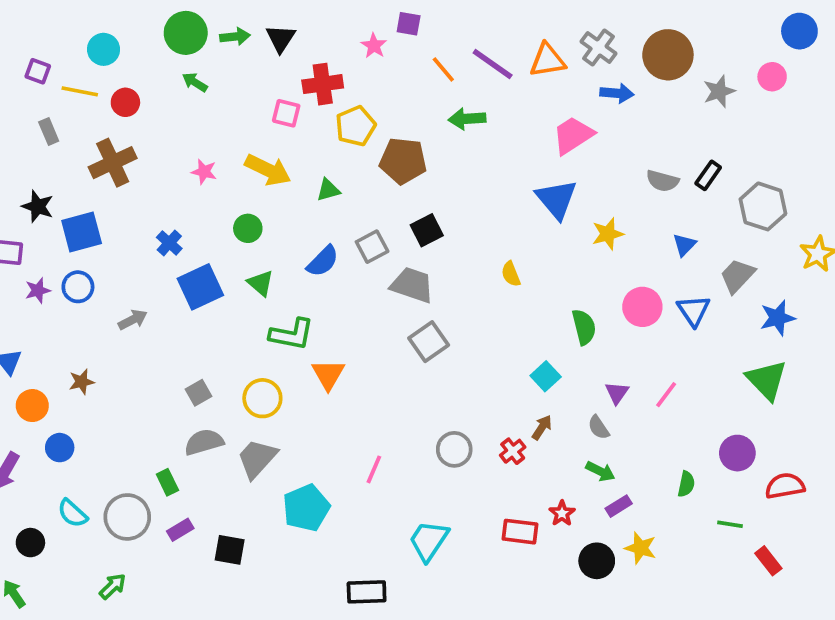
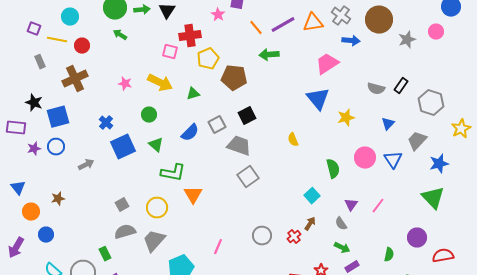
purple line: (493, 64) -> (283, 25), turned -65

